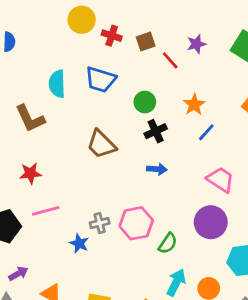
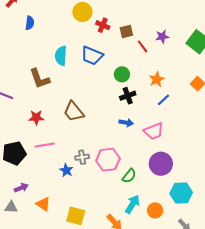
brown trapezoid: (101, 144) -> (74, 112), moved
pink trapezoid: (221, 180) -> (154, 131), moved, turned 120

